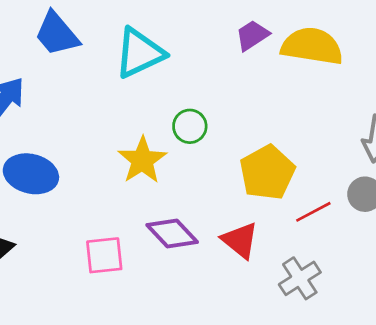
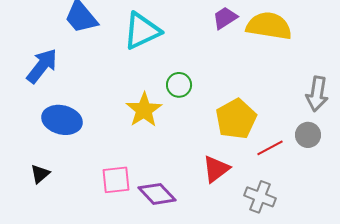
purple diamond: (172, 234) -> (157, 194), moved
red triangle: (240, 240) -> (216, 169), turned 44
gray cross: (300, 278) -> (260, 197), turned -36

